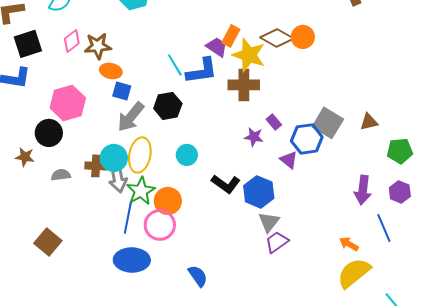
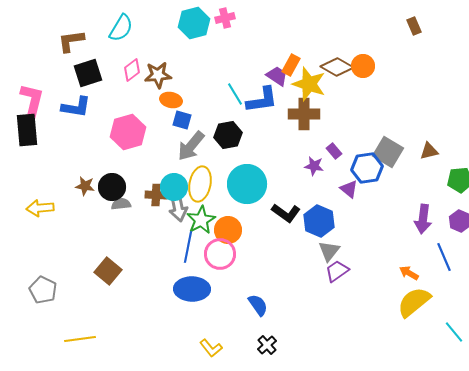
black circle: (49, 133) -> (112, 187), moved
cyan circle: (187, 155) -> (247, 184), size x1.8

